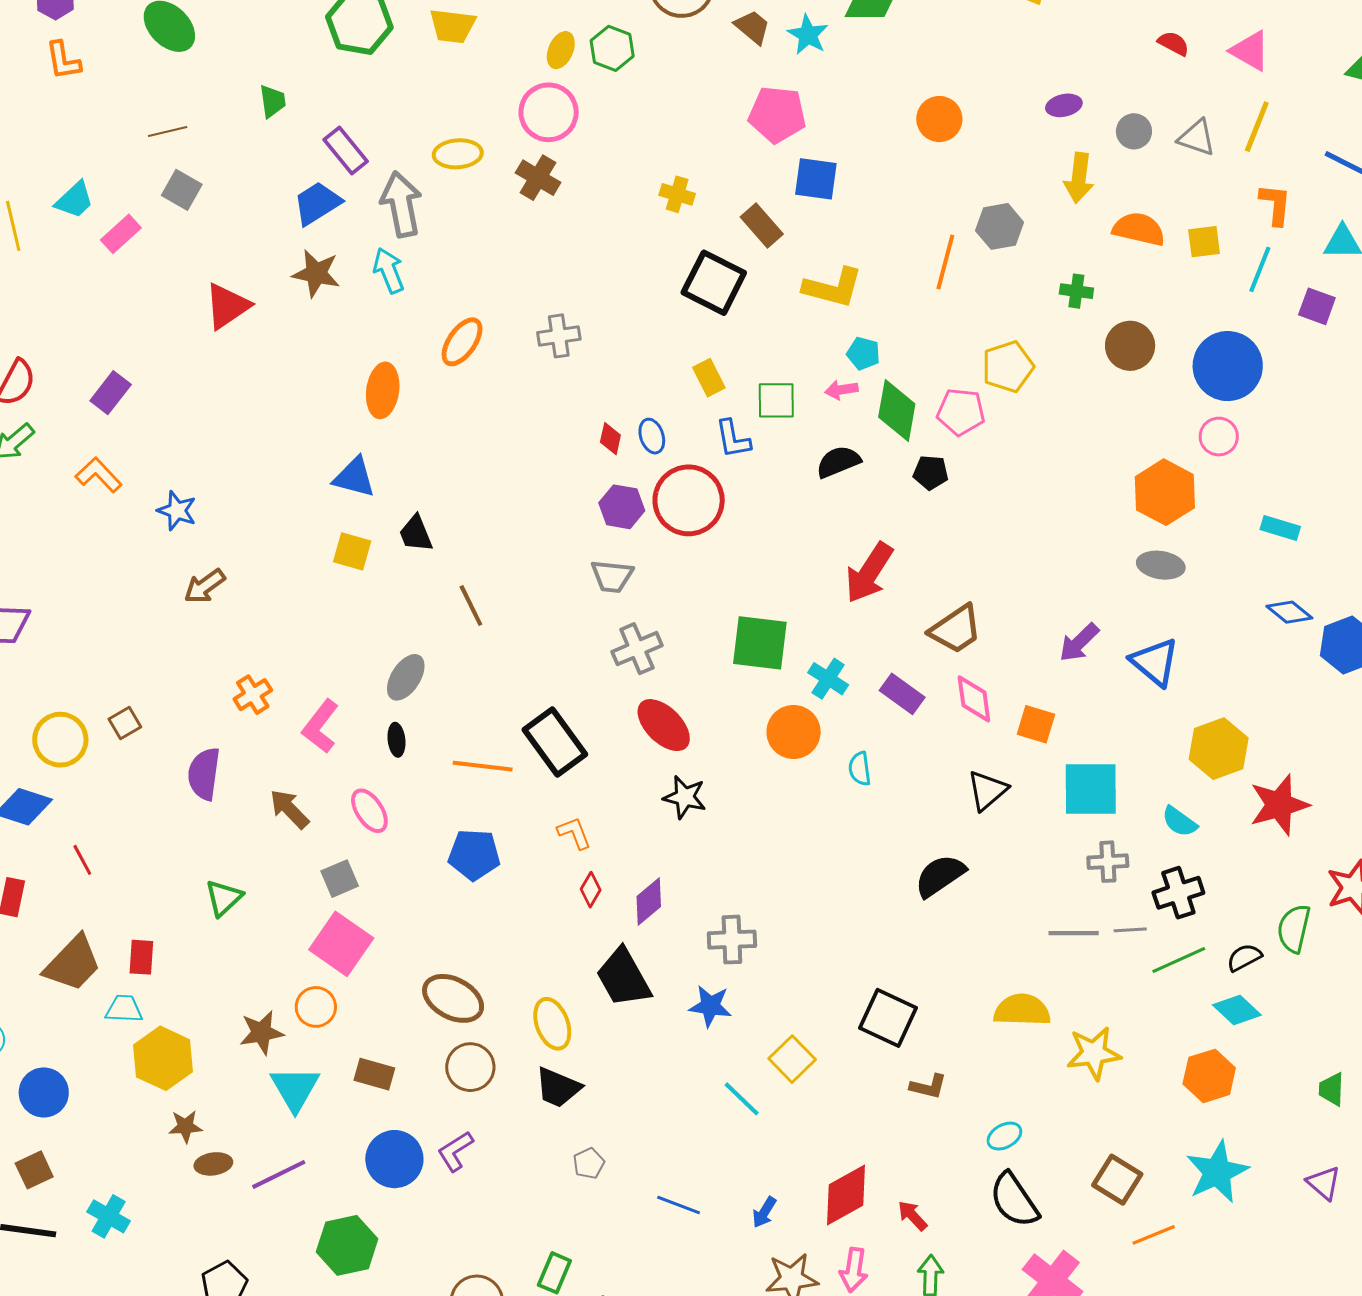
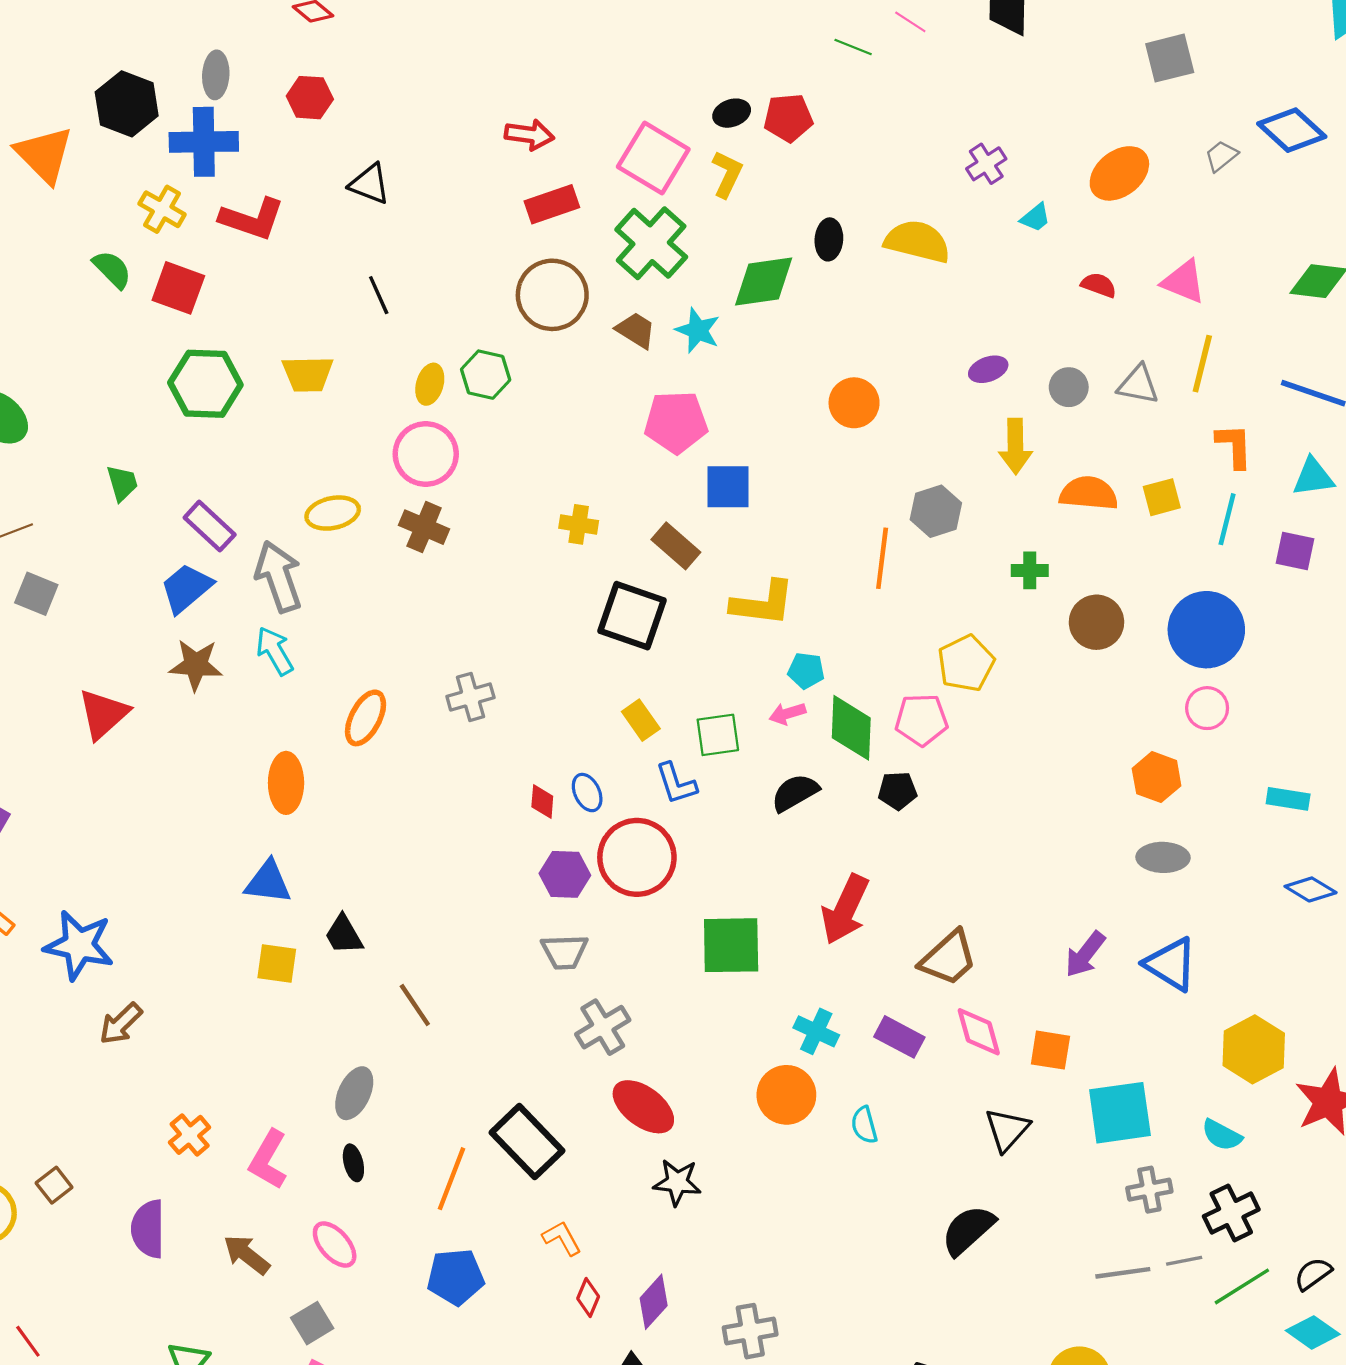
orange hexagon: (1165, 492) -> (1157, 777), size x0.7
blue star: (177, 511) -> (79, 945), size x1.6
green square: (760, 643) -> (731, 945), moved
orange line: (483, 766) -> (452, 1179), turned -68

